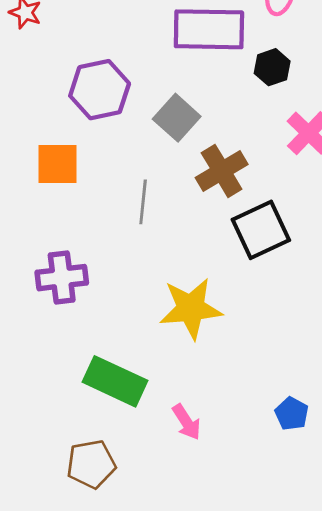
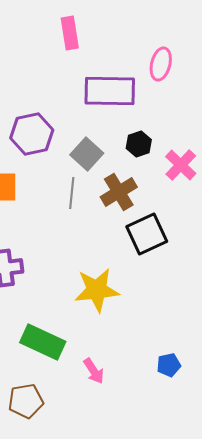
black hexagon: (272, 67) -> (139, 144), moved
gray line: (143, 202) -> (72, 193), moved
blue pentagon: (292, 414) -> (169, 365), turned 30

